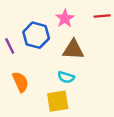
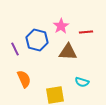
red line: (102, 16) -> (86, 32), moved
cyan semicircle: (66, 77) -> (82, 82), moved

